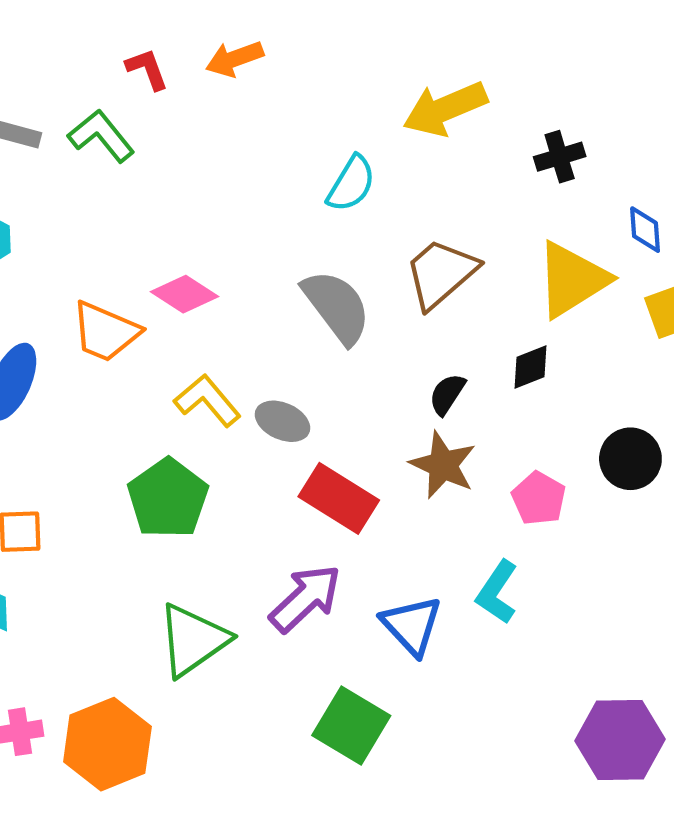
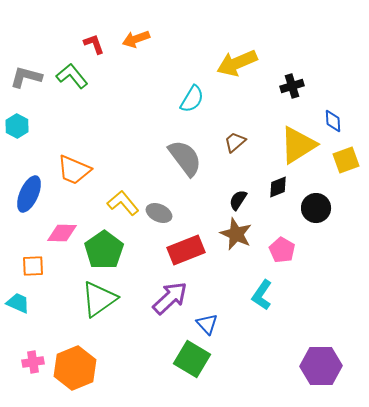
brown trapezoid: (441, 273) -> (235, 142), size x0.6
pink diamond: (185, 294) -> (62, 233), moved, turned -32
black circle: (630, 459) -> (316, 208), moved
red rectangle: (339, 498) -> (186, 250), turned -54
blue triangle: (412, 625) -> (207, 324), moved, size x0.7
green triangle: (193, 640) -> (99, 299), moved

